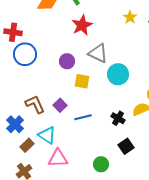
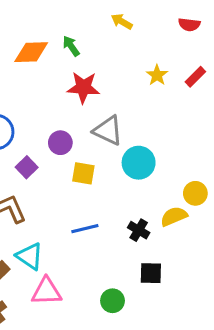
red star: (82, 25) -> (83, 87), turned 30
purple square: (60, 105) -> (27, 167), moved
black square: (126, 146) -> (151, 273), turned 35

